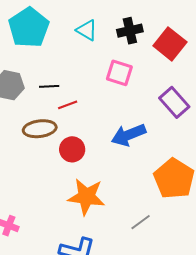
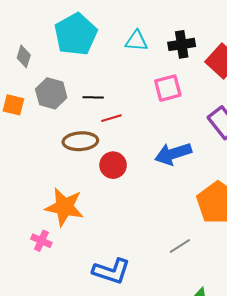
cyan triangle: (87, 30) -> (136, 41), turned -30
pink square: (119, 73) -> (168, 88), turned -36
orange star: (86, 197) -> (64, 207), moved

